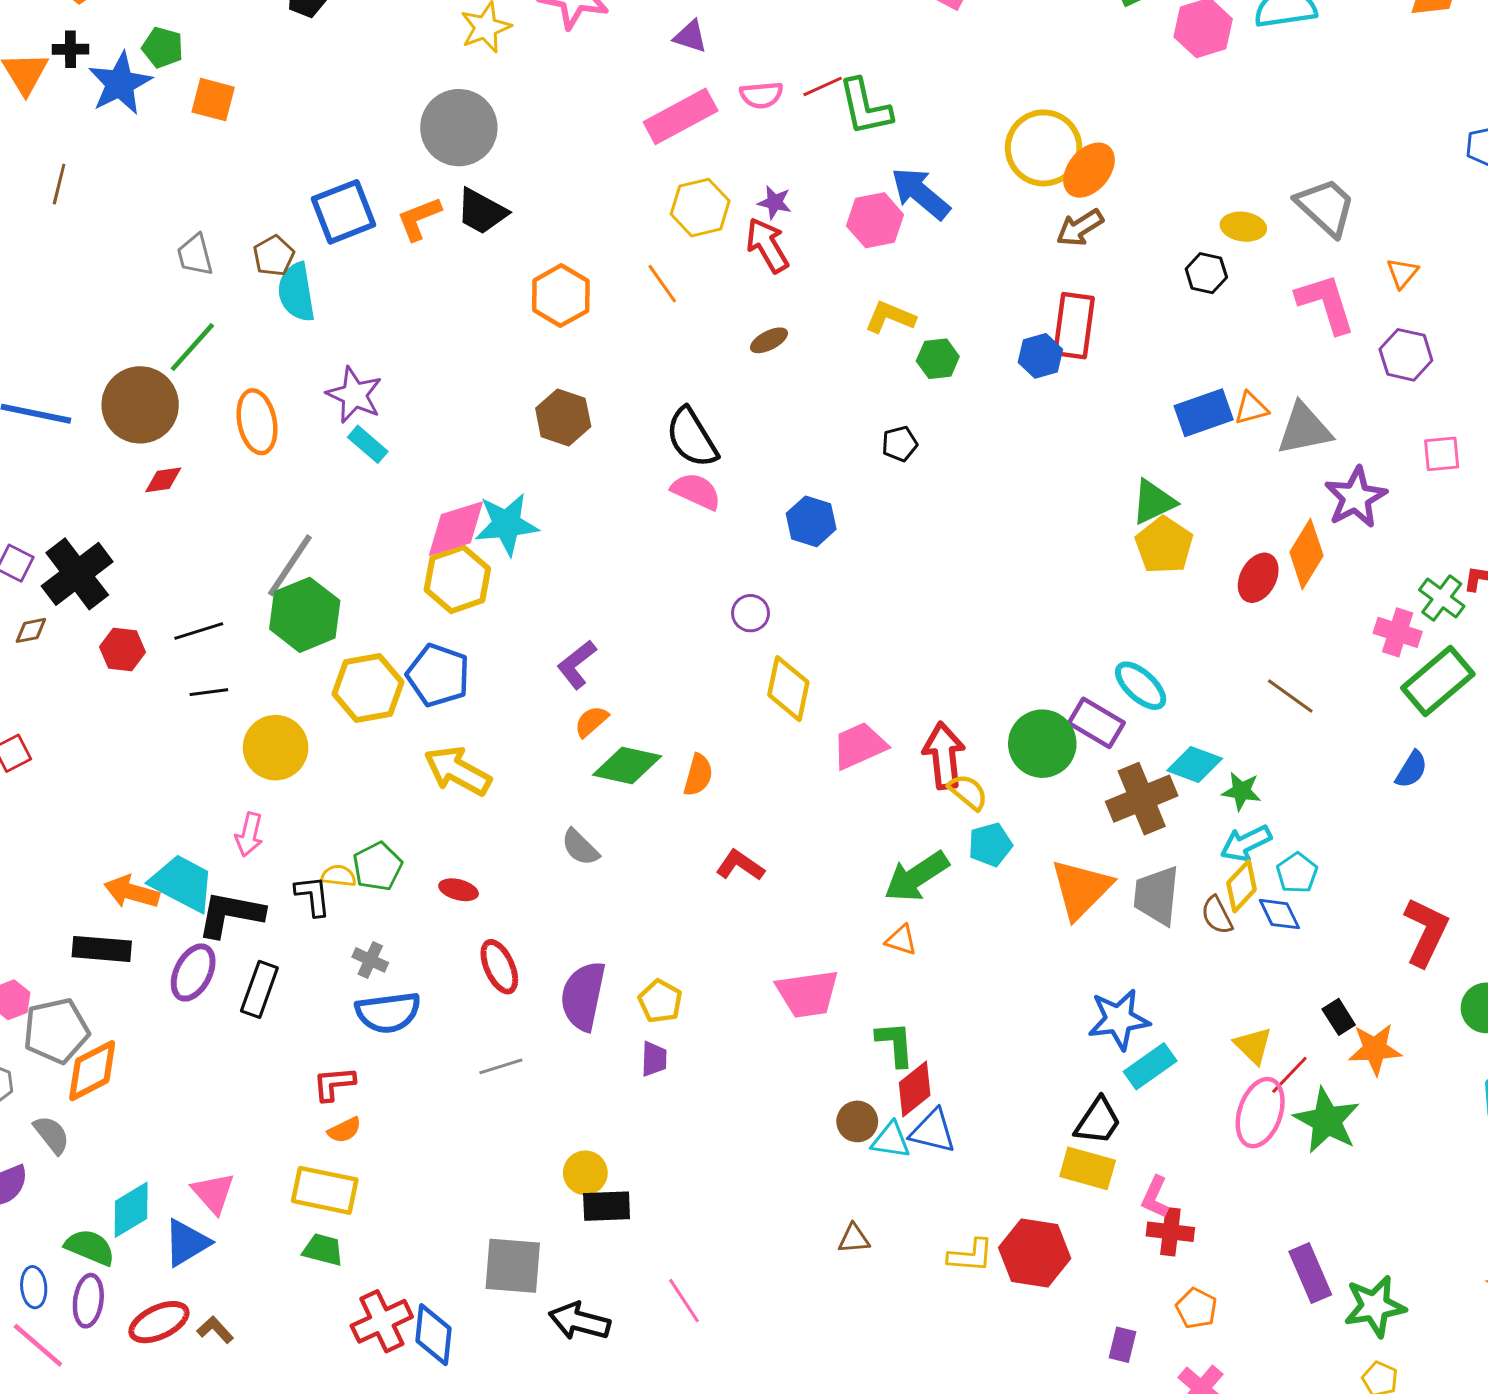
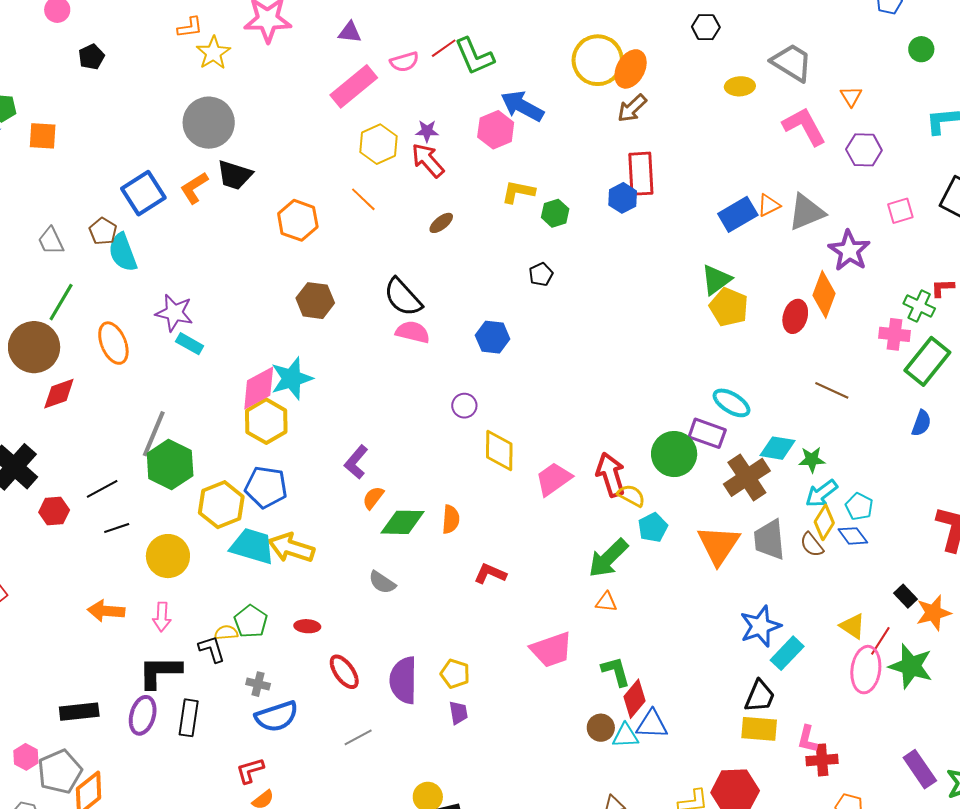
black hexagon: (1206, 273) -> (706, 27), moved
red diamond: (163, 480) -> (59, 394), size x1.4
cyan trapezoid: (182, 883) -> (252, 546), moved
orange arrow: (132, 892) -> (106, 611), moved

